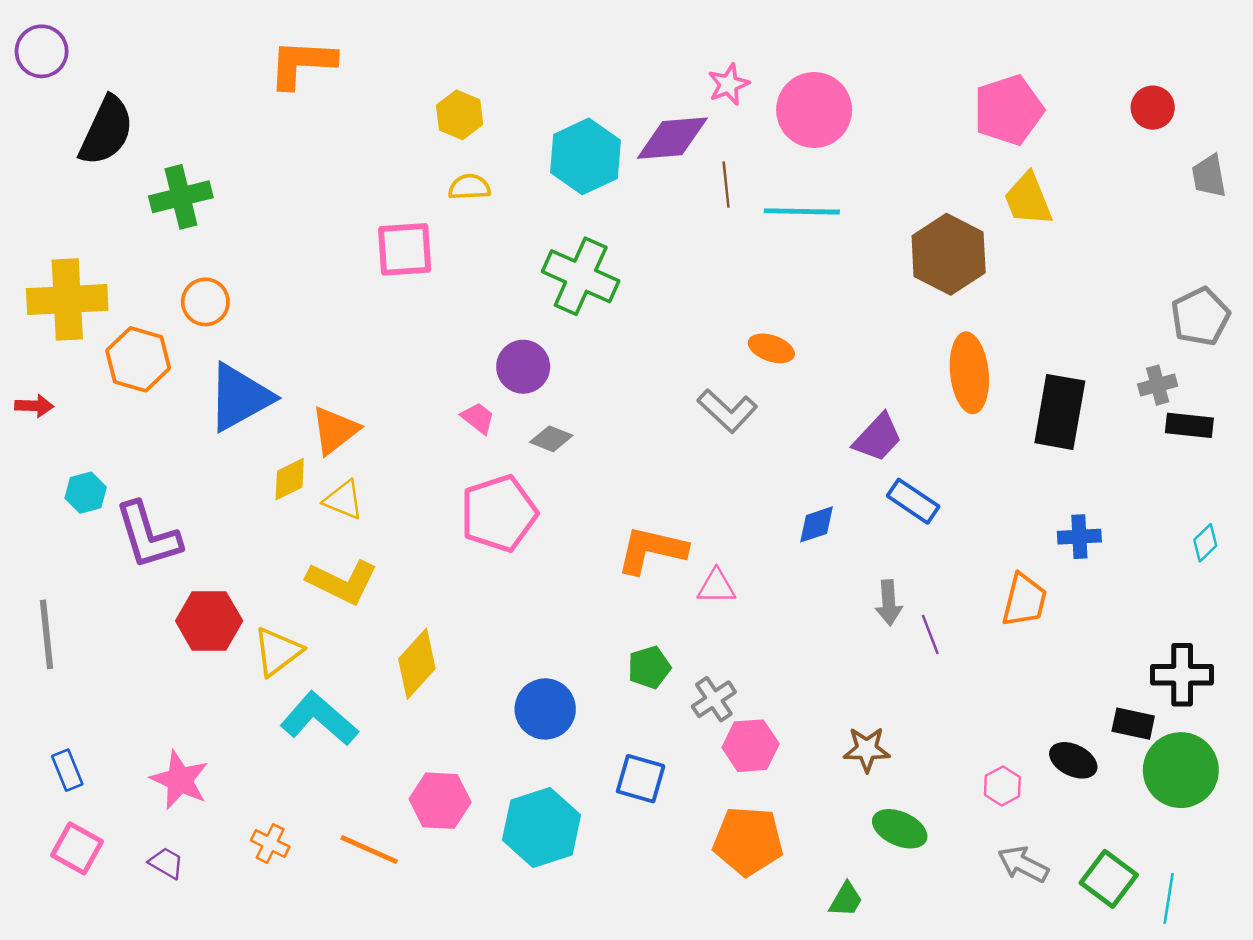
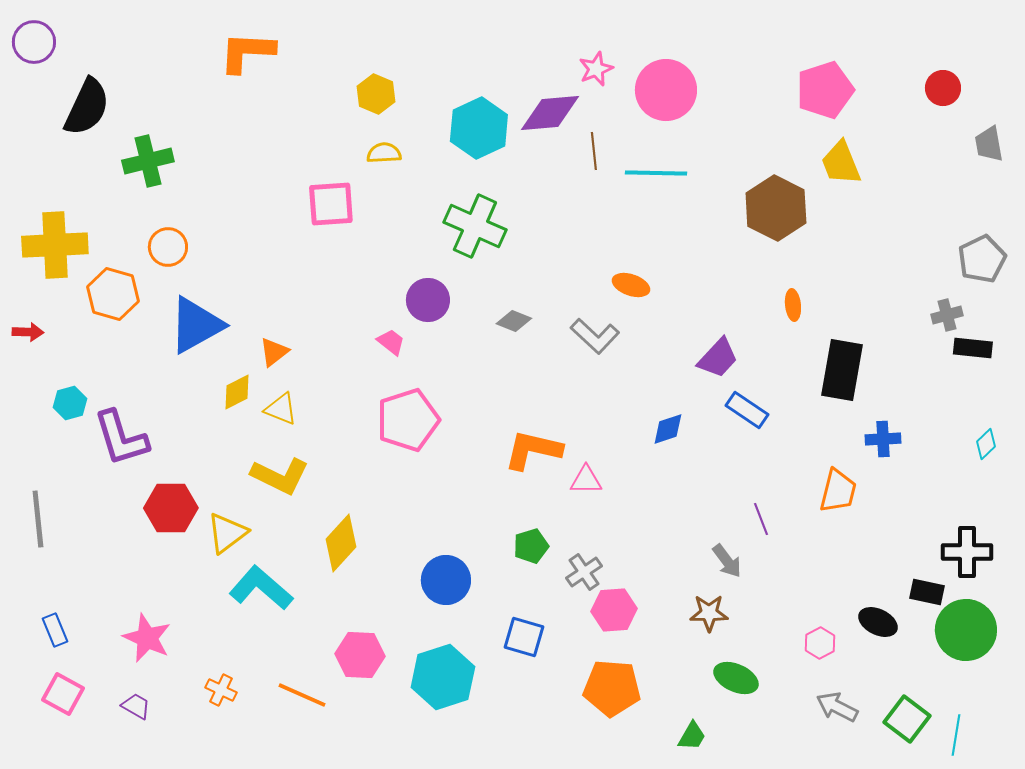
orange ellipse: (969, 373) -> (793, 305), size x0.5
black rectangle: (1060, 412) -> (842, 370), moved
orange triangle: (335, 430) -> (274, 352), size x0.7
gray diamond: (551, 439) -> (514, 321), moved
gray arrow: (889, 603) -> (727, 561), moved, turned -33

